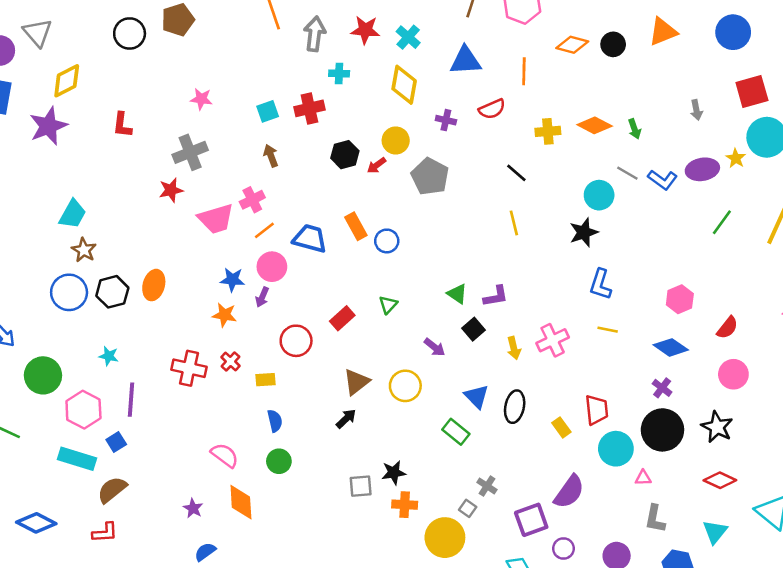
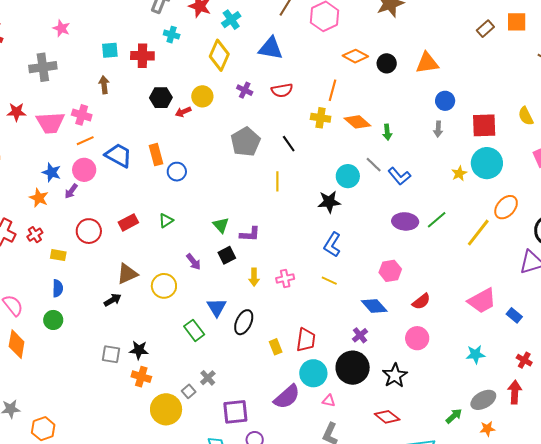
blue circle: (733, 32) -> (445, 101), moved, size x0.7
orange line: (524, 71) -> (332, 90), moved
purple ellipse: (702, 169) -> (405, 221), moved
gray pentagon: (430, 177) -> (246, 142), moved
red star: (171, 190) -> (16, 112), moved
pink cross: (252, 200) -> (82, 115), turned 30
pink cross: (553, 340) -> (285, 278), size x0.7
purple semicircle: (569, 492) -> (287, 397), moved

